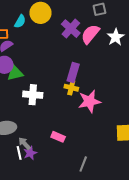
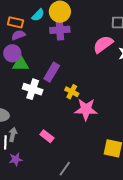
purple cross: (71, 29) -> (60, 30), moved, turned 30
purple rectangle: (73, 73) -> (52, 72), moved
gray arrow: (24, 143) -> (13, 134), turned 40
purple star: (30, 153) -> (16, 159), moved

